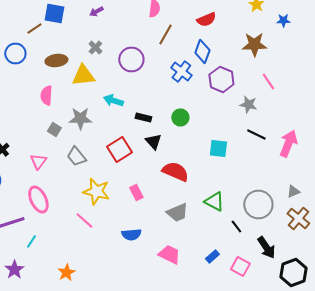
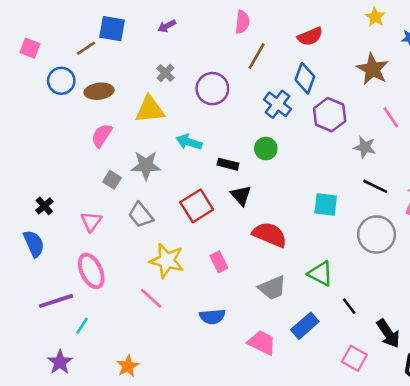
brown star: (254, 44) -> (373, 69), turned 30
brown ellipse: (56, 60) -> (99, 91), moved
pink semicircle: (46, 96) -> (102, 135), turned 30
green circle: (180, 118) -> (266, 149), moved
gray circle: (258, 204) -> (377, 235), moved
blue rectangle: (212, 256) -> (305, 326), moved, size x1.5

